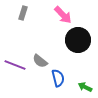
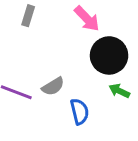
gray semicircle: (40, 61) -> (53, 86), turned -70
green arrow: (85, 87) -> (119, 91), moved

